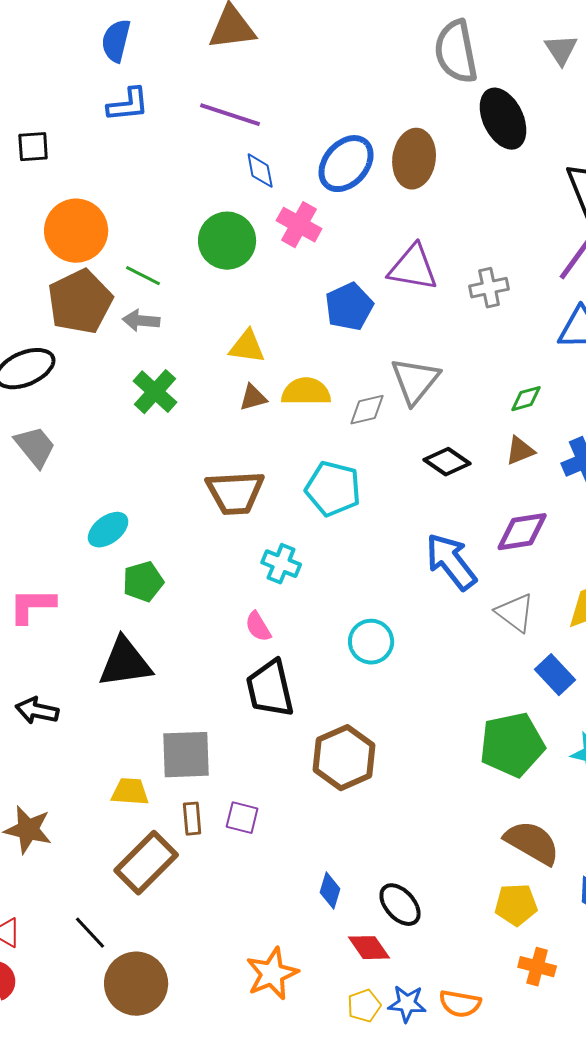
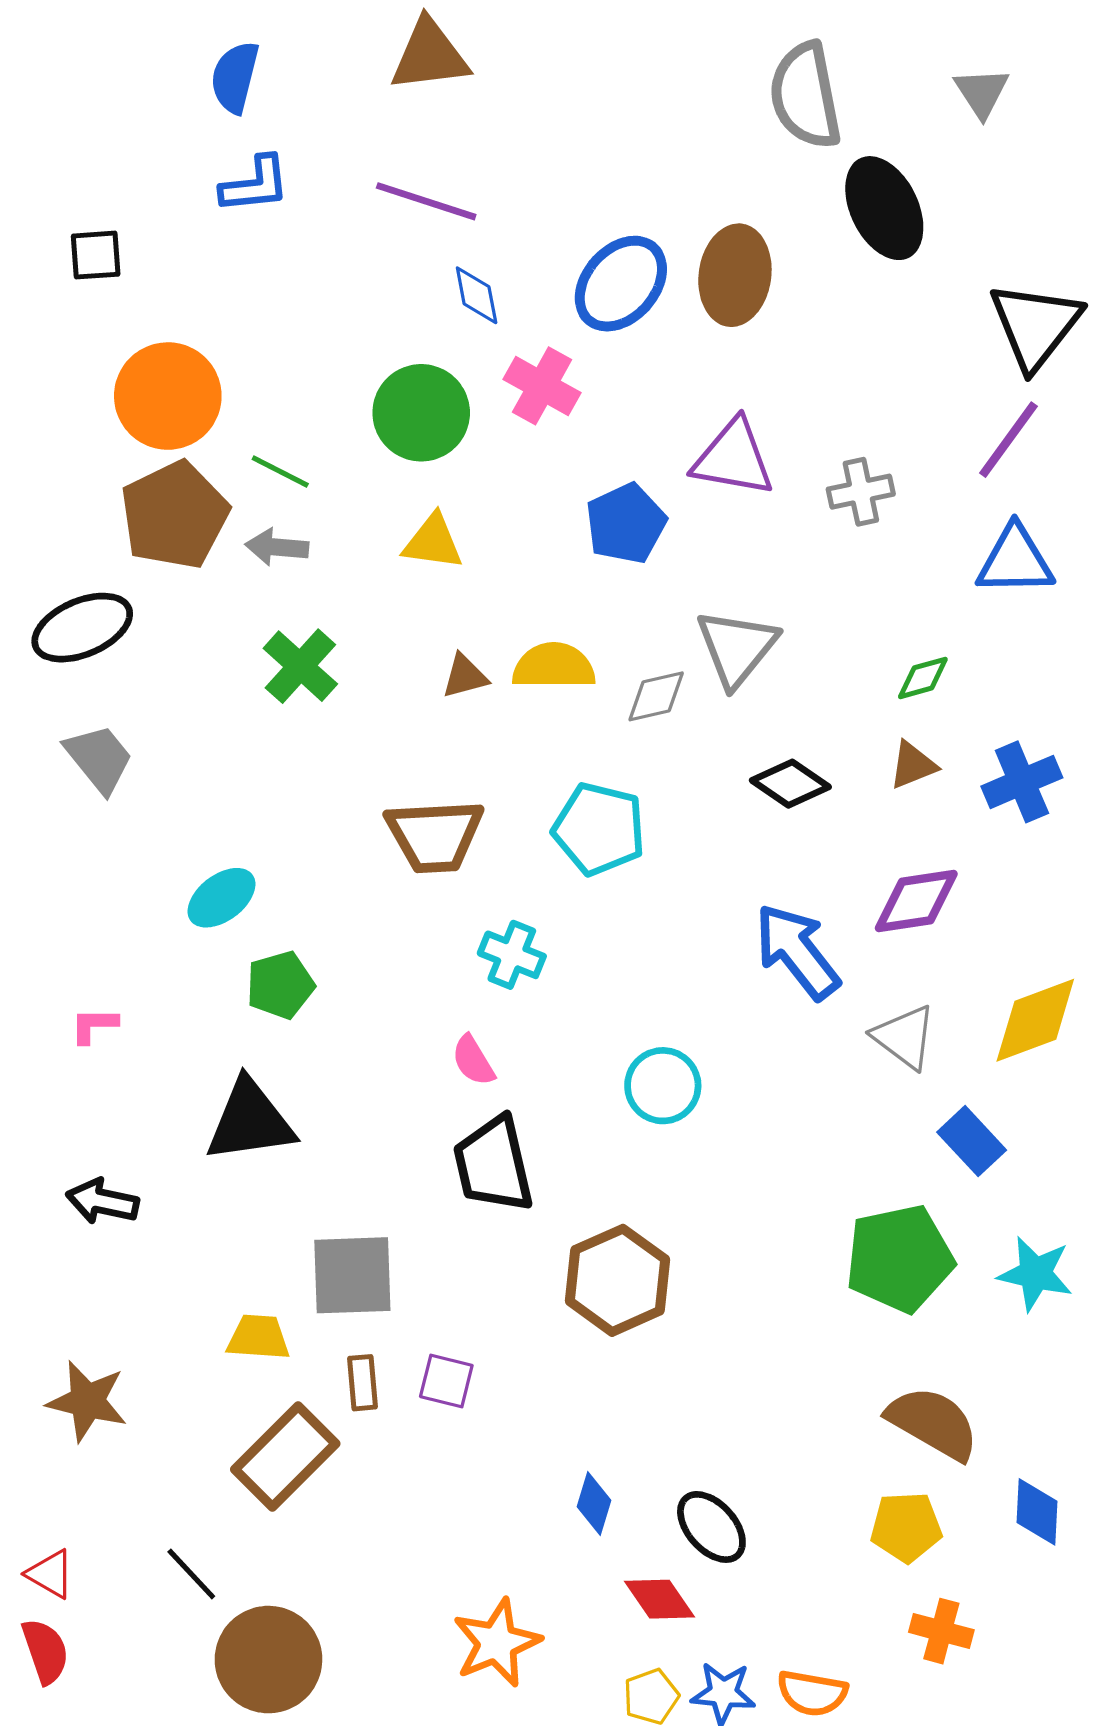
yellow triangle: (247, 347) -> (433, 542), moved
pink L-shape: (32, 606) -> (94, 1025), size x0.6

